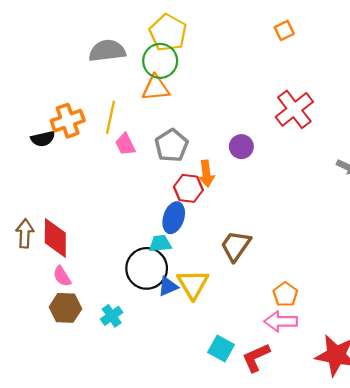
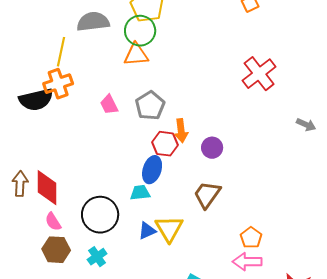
yellow line: (111, 117) -> (61, 52), moved
black semicircle: (43, 139) -> (36, 100), size x1.6
purple circle: (241, 147) -> (212, 148), moved
black circle: (147, 268) -> (100, 215), moved

